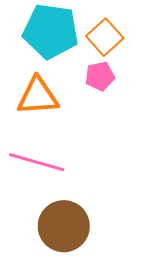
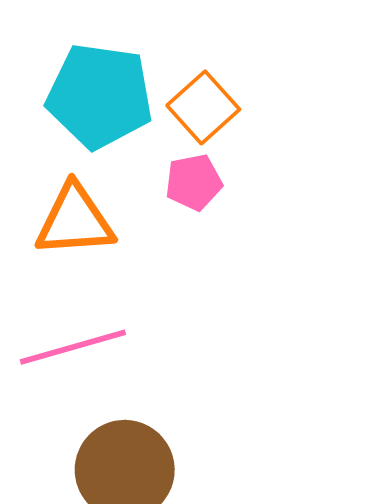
pink line: (37, 162) -> (73, 347), turned -32

